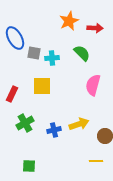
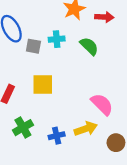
cyan cross: (52, 58) -> (57, 39), moved
pink semicircle: (93, 85) -> (102, 104), moved, turned 120

